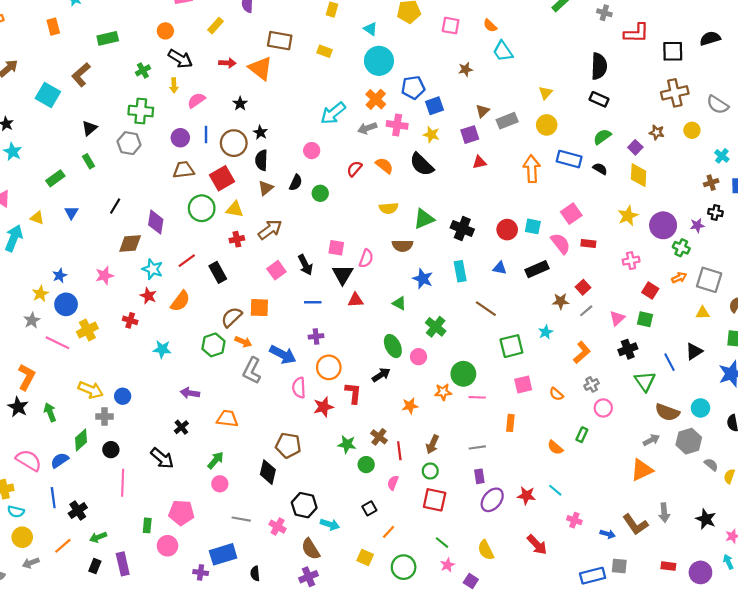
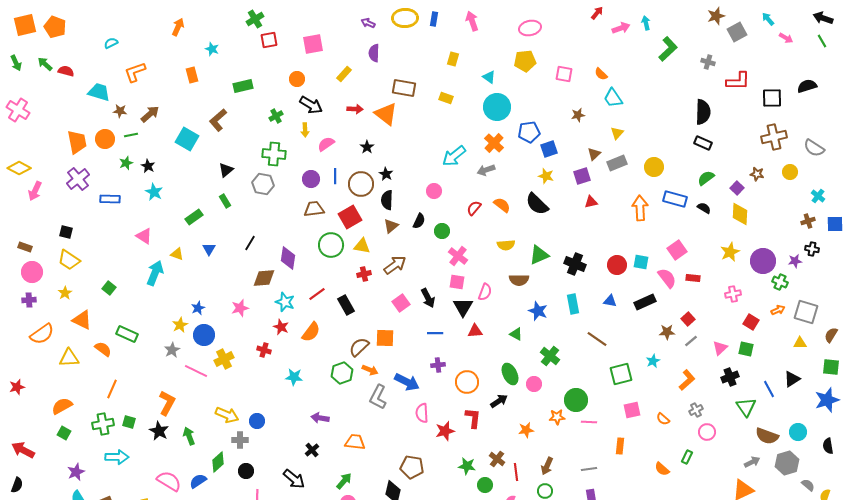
yellow triangle: (546, 93) -> (617, 133), moved
pink cross: (397, 125) -> (458, 256), moved, turned 30
orange circle: (329, 367) -> (467, 382), moved

